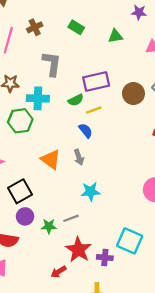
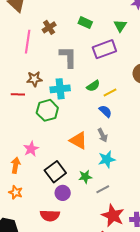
green triangle: (115, 36) -> (120, 26), turned -40
purple rectangle: (96, 81) -> (104, 49), moved
cyan star: (90, 192) -> (107, 159), moved
green star: (49, 226) -> (85, 177), moved

